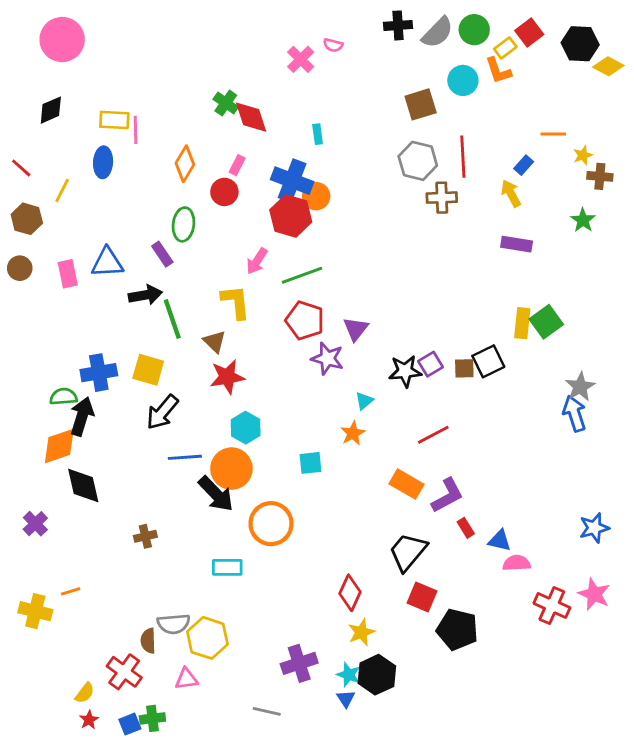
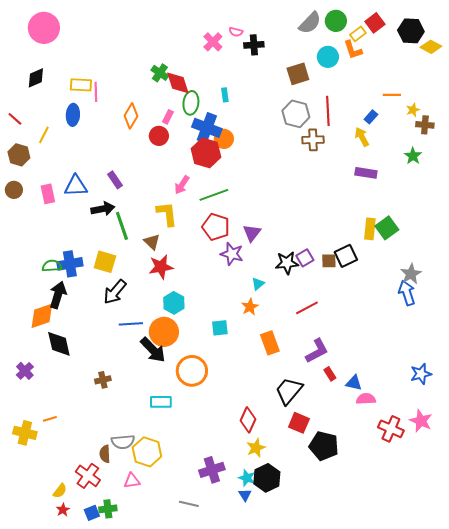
black cross: (398, 25) -> (254, 45), moved
green ellipse: (183, 224) -> (191, 103), moved
green semicircle: (64, 397) -> (52, 266), moved
orange rectangle: (406, 484) -> (270, 343), moved, turned 40

